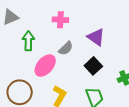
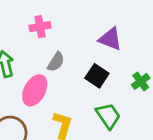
purple triangle: (96, 37) -> (110, 39), moved

